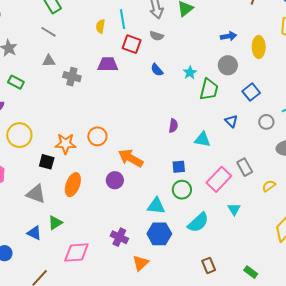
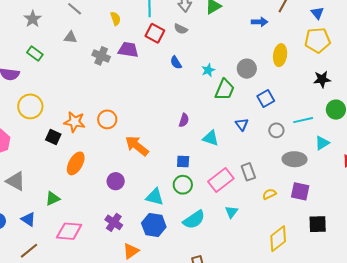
yellow semicircle: (100, 26) -> (116, 19), moved, turned 144
blue arrow: (229, 36) -> (260, 22), moved
gray cross: (72, 77) -> (101, 56), moved
purple circle: (115, 180) -> (116, 181), moved
gray triangle: (36, 194) -> (16, 181), moved
blue triangle: (34, 233) -> (28, 219), moved

